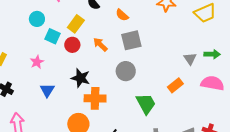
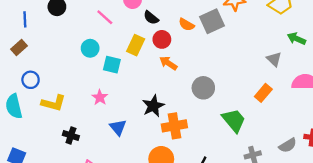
gray square: (131, 40) -> (212, 21), moved
red circle: (72, 45) -> (162, 39), moved
green arrow: (212, 54) -> (296, 39), moved, turned -147
black star: (81, 78) -> (153, 106), turned -30

